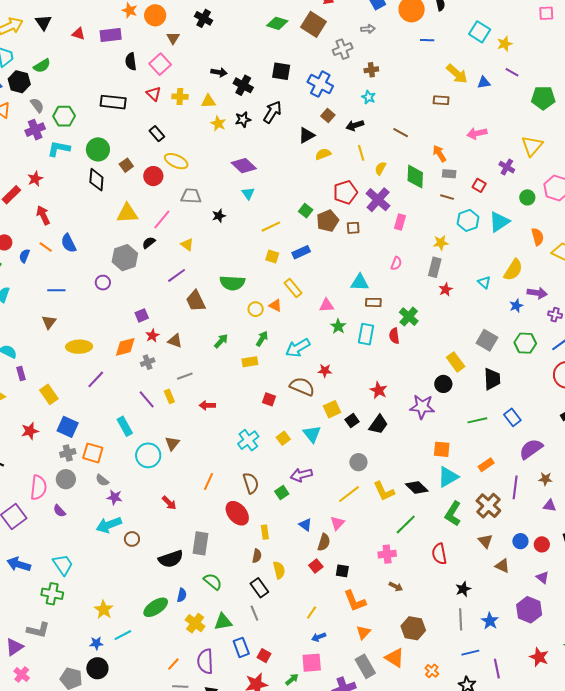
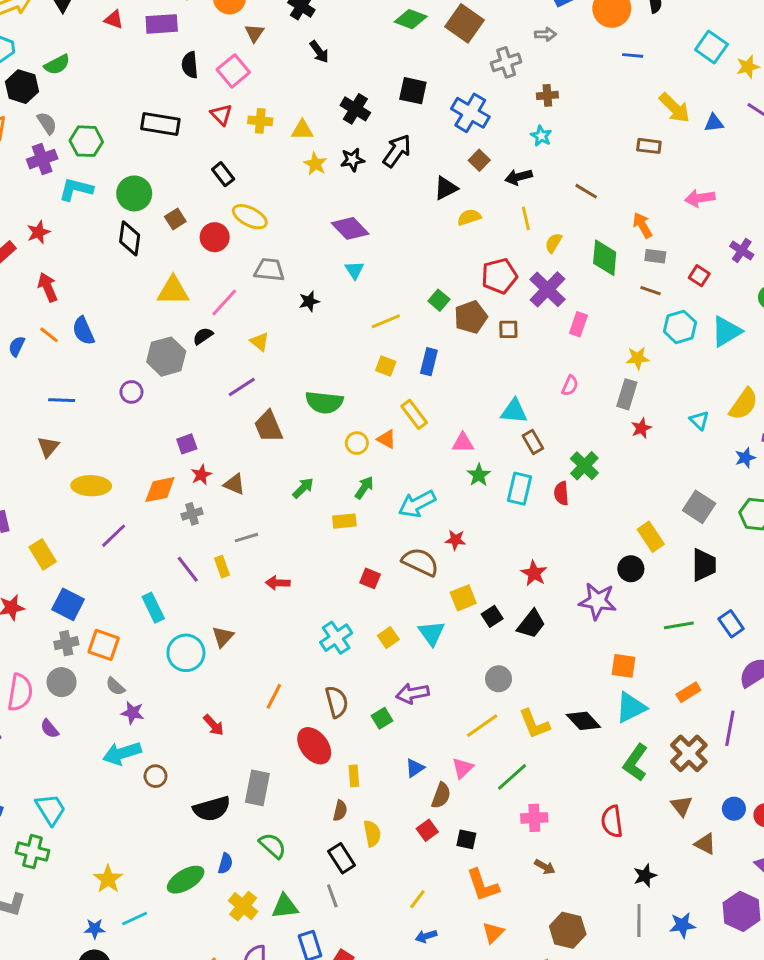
black arrow: (219, 72) -> (319, 52), moved, turned 42
blue rectangle: (301, 252) -> (429, 362), turned -54
brown rectangle: (373, 302) -> (533, 442), turned 56
blue triangle: (305, 525) -> (415, 768), turned 48
green line: (406, 525) -> (512, 777), moved
blue star: (490, 621) -> (682, 925), turned 30

